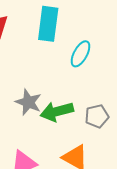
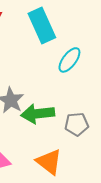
cyan rectangle: (48, 24) -> (42, 25), turned -40

